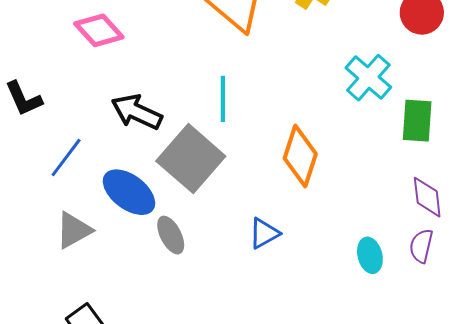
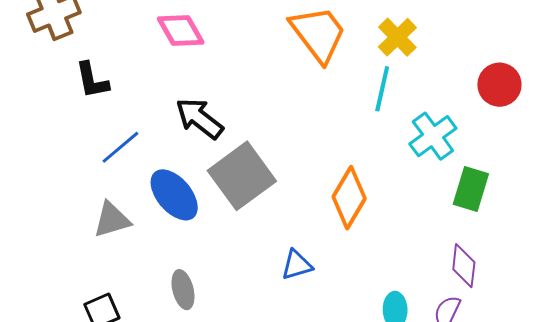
cyan line: (223, 99) -> (382, 89), moved
gray ellipse: (171, 235) -> (183, 290), moved

